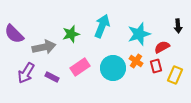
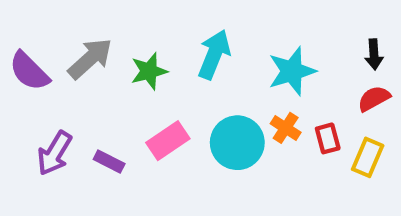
gray arrow: (44, 47) -> (90, 59), moved, turned -30
red semicircle: (162, 47) -> (374, 99), moved

